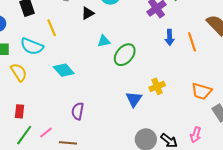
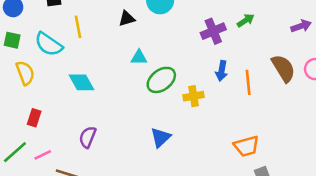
yellow cross: (157, 86) -> (194, 96), moved
orange trapezoid: (202, 91) -> (246, 146), turned -45
red rectangle: (20, 111) -> (34, 118), moved

